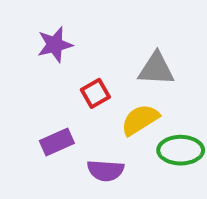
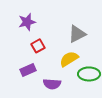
gray triangle: (156, 69) -> (77, 34), turned -30
red square: (95, 93) -> (38, 46), moved

